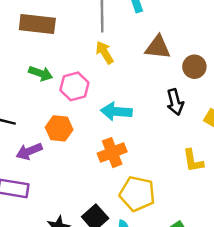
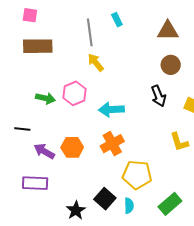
brown triangle: (158, 47) -> (168, 31), moved
green arrow: (41, 73) -> (45, 98), moved
orange hexagon: (59, 128) -> (72, 147), moved
purple arrow: (29, 151) -> (44, 151), turned 60

